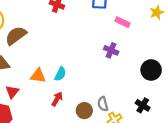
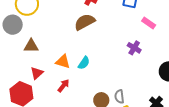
brown semicircle: (16, 36) -> (85, 22), moved
red arrow: (57, 99) -> (64, 86), moved

